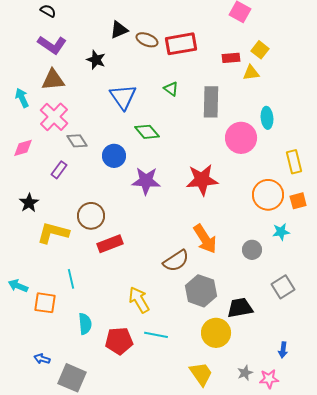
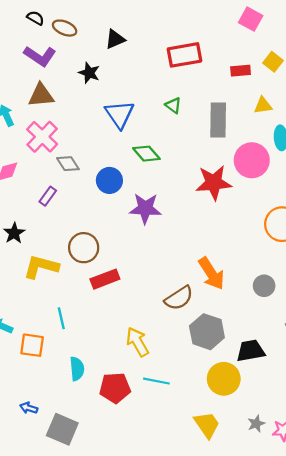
brown ellipse: (147, 40) -> (65, 28), moved
yellow triangle: (251, 73) -> (263, 105), moved
red star: (202, 180) -> (214, 183), moved

